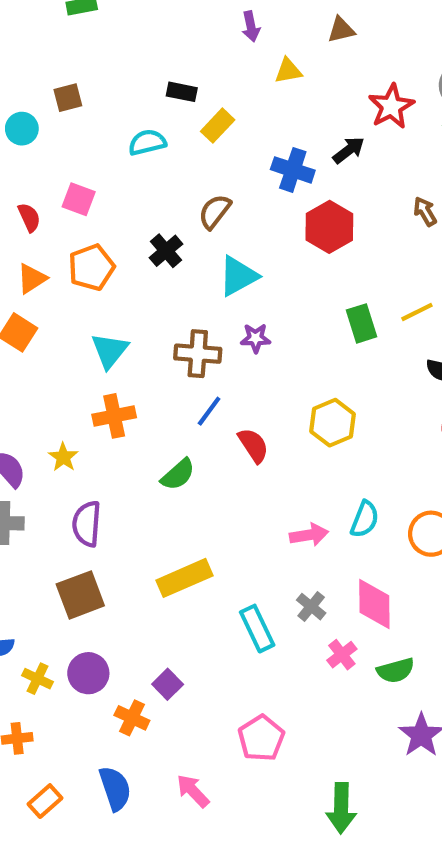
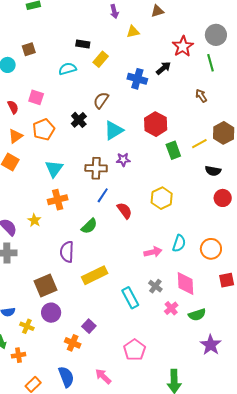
red hexagon: (329, 227) -> (156, 124), moved
purple semicircle: (87, 524) -> (67, 252), moved
purple circle: (88, 673) -> (51, 313), moved

